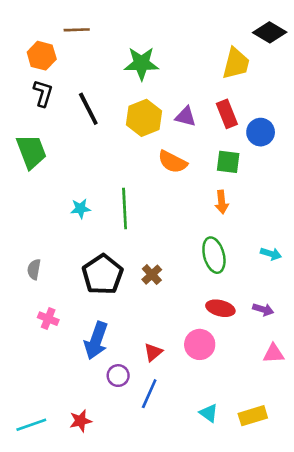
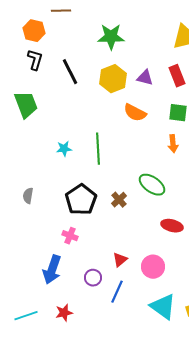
green ellipse: (214, 255) -> (152, 185), moved, turned -40
pink cross: (48, 319) -> (70, 236), moved
blue arrow: (96, 341) -> (52, 270), moved
pink circle: (200, 344) -> (153, 267), moved
cyan triangle: (209, 413) -> (163, 307), size x1.8

